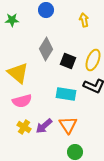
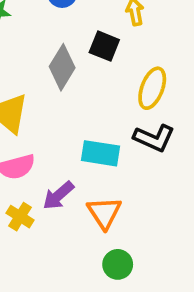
black square: (68, 61) -> (104, 46), moved
purple arrow: (44, 126) -> (58, 195), moved

